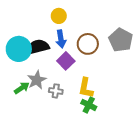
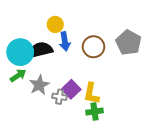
yellow circle: (59, 16) -> (55, 24), moved
purple square: (66, 61) -> (71, 89), moved
green arrow: (22, 88) -> (18, 75), moved
green cross: (89, 105) -> (95, 112), turned -35

